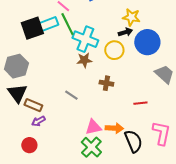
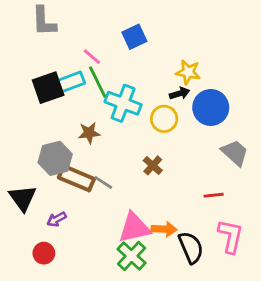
brown star: (84, 60) -> (89, 133), moved
gray hexagon: (16, 66) -> (55, 158), moved
brown cross: (106, 83) -> (153, 165), turned 32
black triangle: (17, 93) -> (23, 198), moved
red line: (140, 103) -> (214, 195), moved
brown rectangle: (33, 105) -> (76, 178), moved, size x1.4
pink triangle: (93, 127) -> (134, 228), size x1.4

